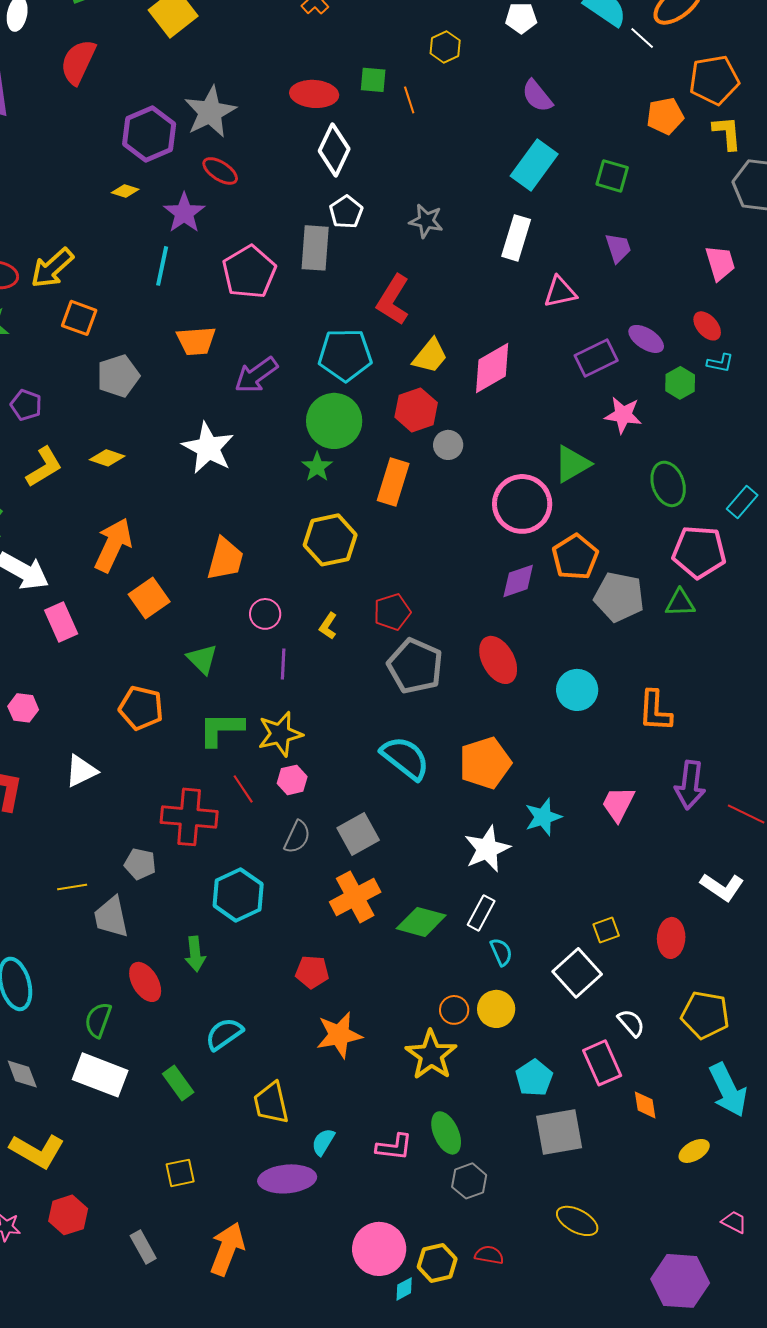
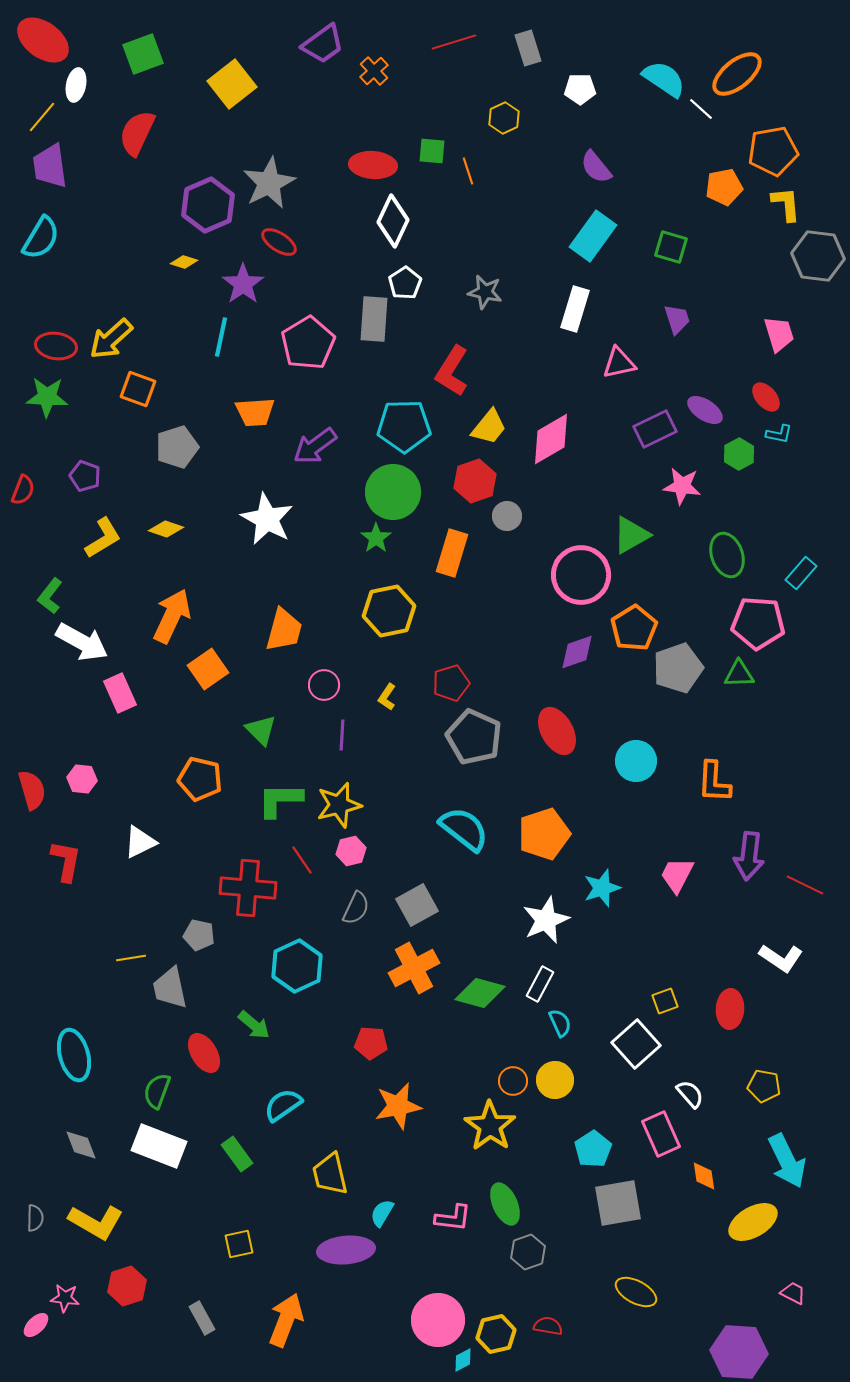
gray pentagon: (619, 597) -> (678, 668), turned -30
green arrow: (195, 954) -> (254, 1025), turned -44
yellow pentagon: (705, 1015) -> (764, 1086), size x0.7
yellow ellipse: (694, 1151) -> (753, 1222), size x1.6

